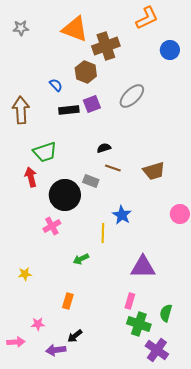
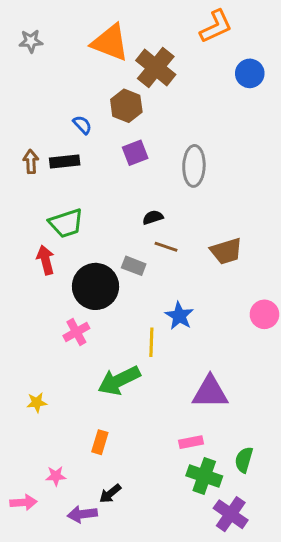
brown cross: (106, 46) -> (156, 68), turned -32
gray ellipse: (132, 96) -> (194, 166), moved, turned -44
brown arrow: (21, 110) -> (31, 162), size x0.6
black rectangle: (69, 110) -> (65, 162), moved
green arrow: (81, 259) -> (119, 380), size x1.8
pink rectangle: (130, 301) -> (191, 442), turned 63

